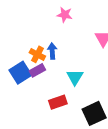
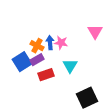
pink star: (65, 15) -> (61, 43), moved
red rectangle: (58, 102) -> (46, 75), moved

